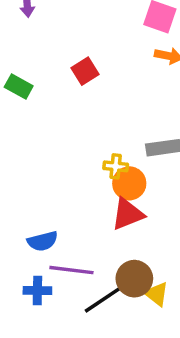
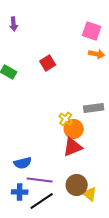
yellow cross: (116, 166) -> (66, 119), turned 32
black line: (104, 299) -> (42, 201), moved

